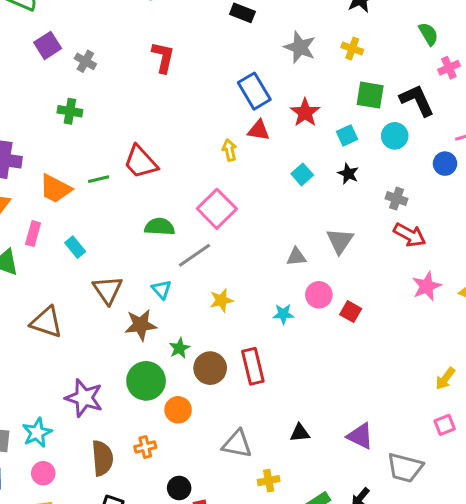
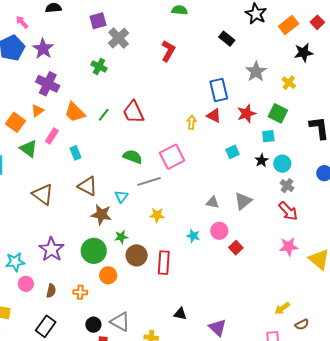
gray cross: (85, 61) -> (119, 38), size x1.5
green square: (370, 95) -> (278, 113), moved
cyan circle: (395, 136) -> (282, 164), moved
green line: (99, 179) -> (104, 115), turned -56
brown triangle: (108, 290) -> (88, 186), turned -45
gray triangle: (237, 444) -> (120, 322), moved
brown semicircle: (102, 458) -> (51, 291), size x0.6
pink circle: (43, 473) -> (26, 284), moved

